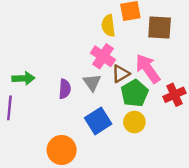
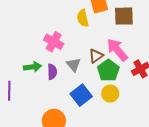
pink cross: (103, 56) -> (54, 42), moved
green arrow: (23, 78) -> (32, 67), moved

